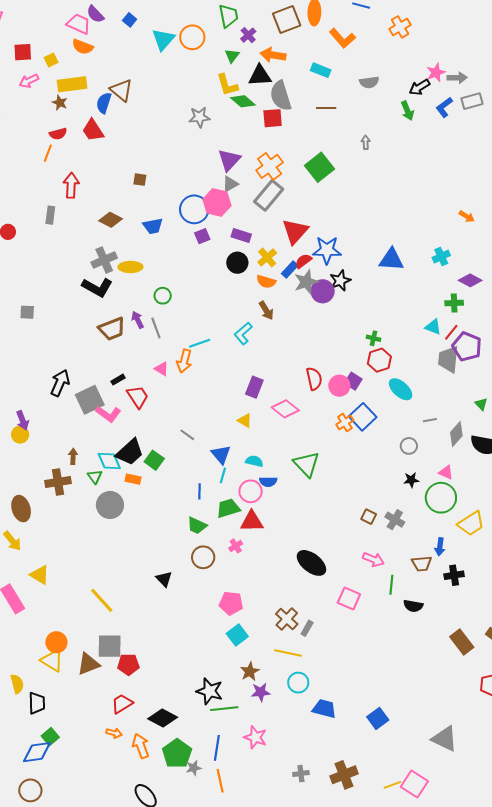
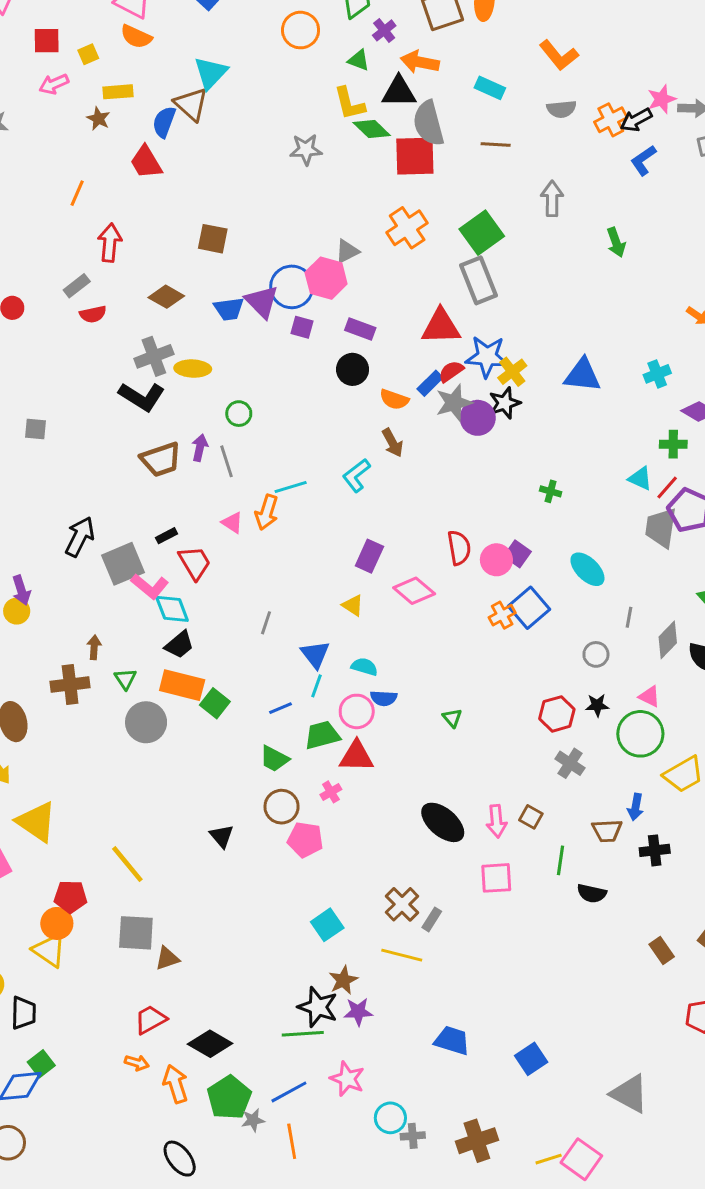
orange cross: (400, 27) -> (611, 120), moved
orange L-shape: (342, 38) -> (559, 55), moved
cyan triangle: (163, 39) -> (211, 73), moved
green triangle: (232, 56) -> (359, 60), turned -49
yellow rectangle: (72, 84) -> (118, 92), size x0.7
blue L-shape: (444, 107) -> (643, 160), moved
green arrow: (407, 111) -> (616, 242), moved
red square: (273, 118) -> (415, 156), size x1.4
red semicircle: (58, 134) -> (93, 314), moved
gray arrow: (366, 142) -> (552, 199), size x1.6
purple triangle: (229, 160) -> (262, 302), moved, turned -30
brown square: (140, 180) -> (213, 239), size x1.5
gray rectangle: (269, 195) -> (478, 280), moved, turned -64
gray rectangle: (50, 215) -> (77, 286), turned 42
red triangle: (295, 231) -> (441, 327), turned 44
purple square: (202, 236) -> (302, 327), turned 35
yellow cross: (267, 257) -> (512, 372), moved
purple arrow: (138, 320) -> (200, 448), turned 36
red hexagon: (379, 360) -> (557, 714), moved
gray line: (430, 420) -> (629, 617), turned -72
gray line: (187, 435) -> (266, 623), turned 70
black trapezoid: (130, 452) -> (179, 645), size x0.7
green square: (154, 460) -> (215, 703), moved
cyan diamond: (109, 461) -> (172, 609), moved
green triangle: (306, 464) -> (452, 718), moved, size x0.5
orange rectangle: (133, 479) -> (182, 685), size x1.8
blue line: (199, 491) -> (281, 708), turned 63
brown square: (369, 517) -> (531, 817), moved
pink arrow: (373, 559) -> (497, 821), moved, turned 60
yellow triangle: (40, 575) -> (36, 822), size x1.4
pink square: (349, 598) -> (496, 878), turned -30
pink pentagon: (231, 603) -> (305, 840), moved
brown rectangle: (462, 642) -> (662, 951), size x0.7
brown triangle: (88, 664) -> (167, 958), moved, size x0.7
red pentagon: (128, 664) -> (70, 897), moved
cyan circle: (298, 683) -> (390, 1118), moved
black star: (210, 691) -> (318, 1007), moved
blue line: (217, 748) -> (289, 1092), turned 50

